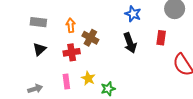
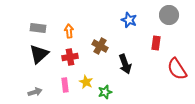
brown cross: (90, 38) -> (100, 46), moved
black arrow: (130, 43) -> (125, 64), moved
black triangle: (39, 49) -> (39, 54), size x1.5

